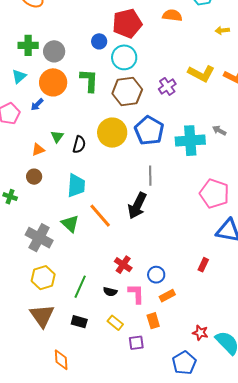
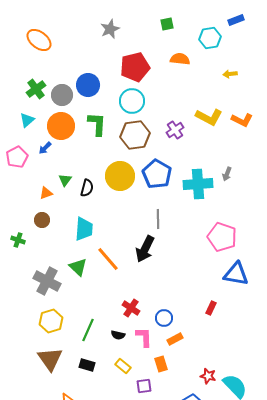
blue circle: (99, 41) -> (88, 85), moved, size x1.5
green cross: (28, 45) -> (36, 89), turned -36
gray arrow: (219, 131) -> (227, 174), turned -96

